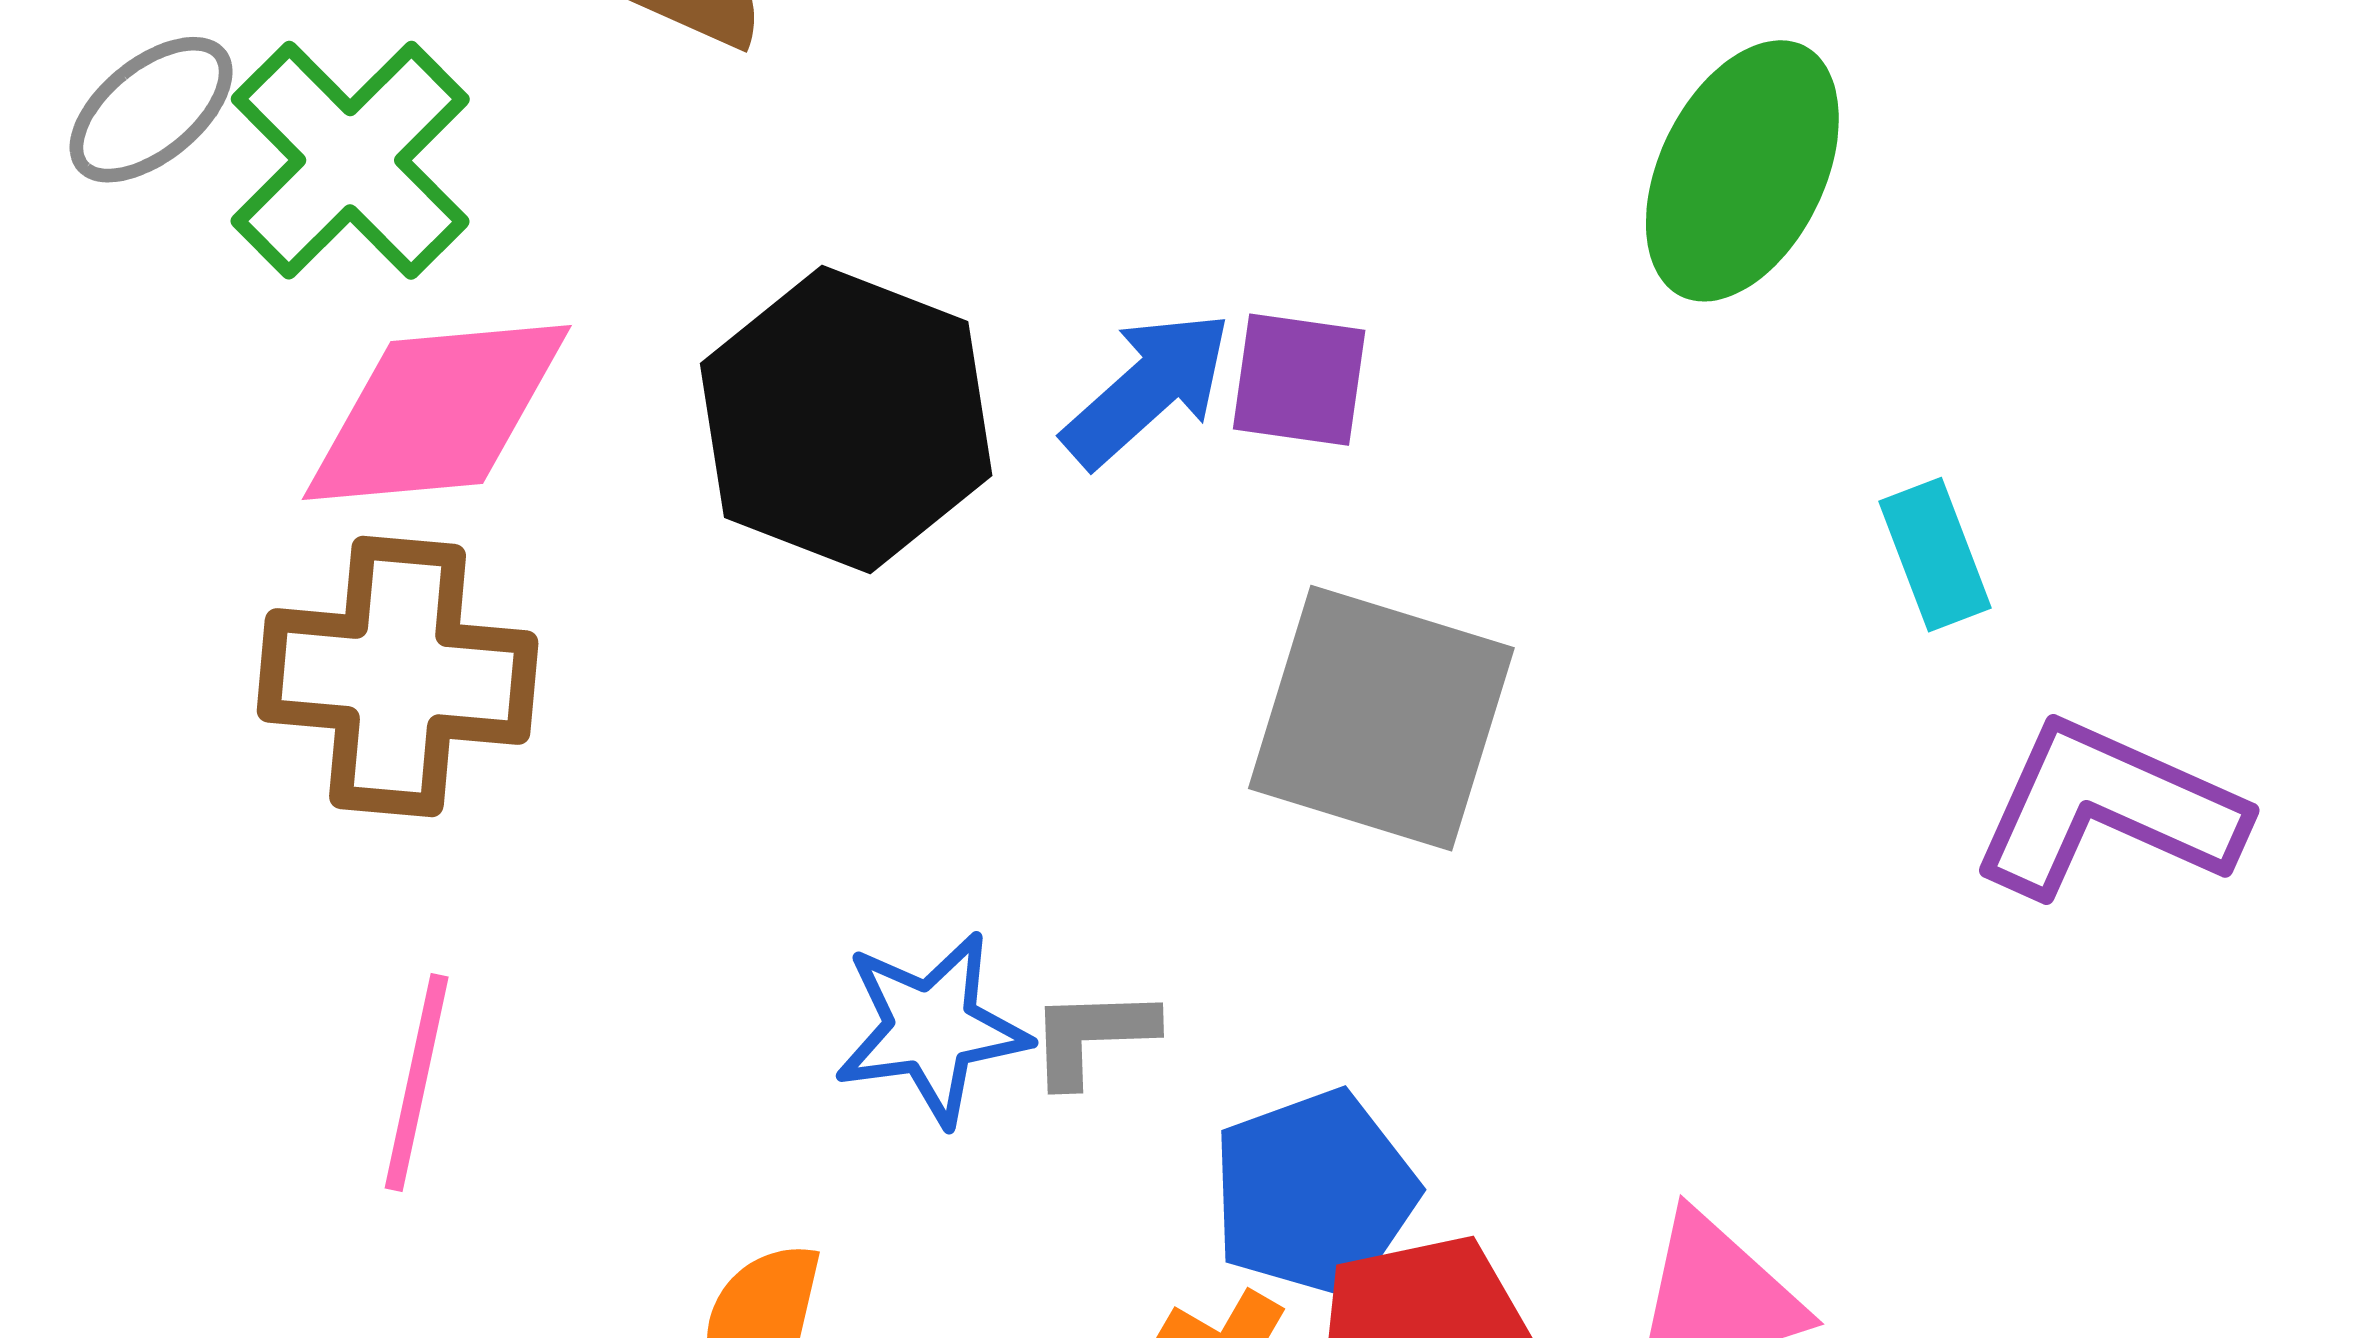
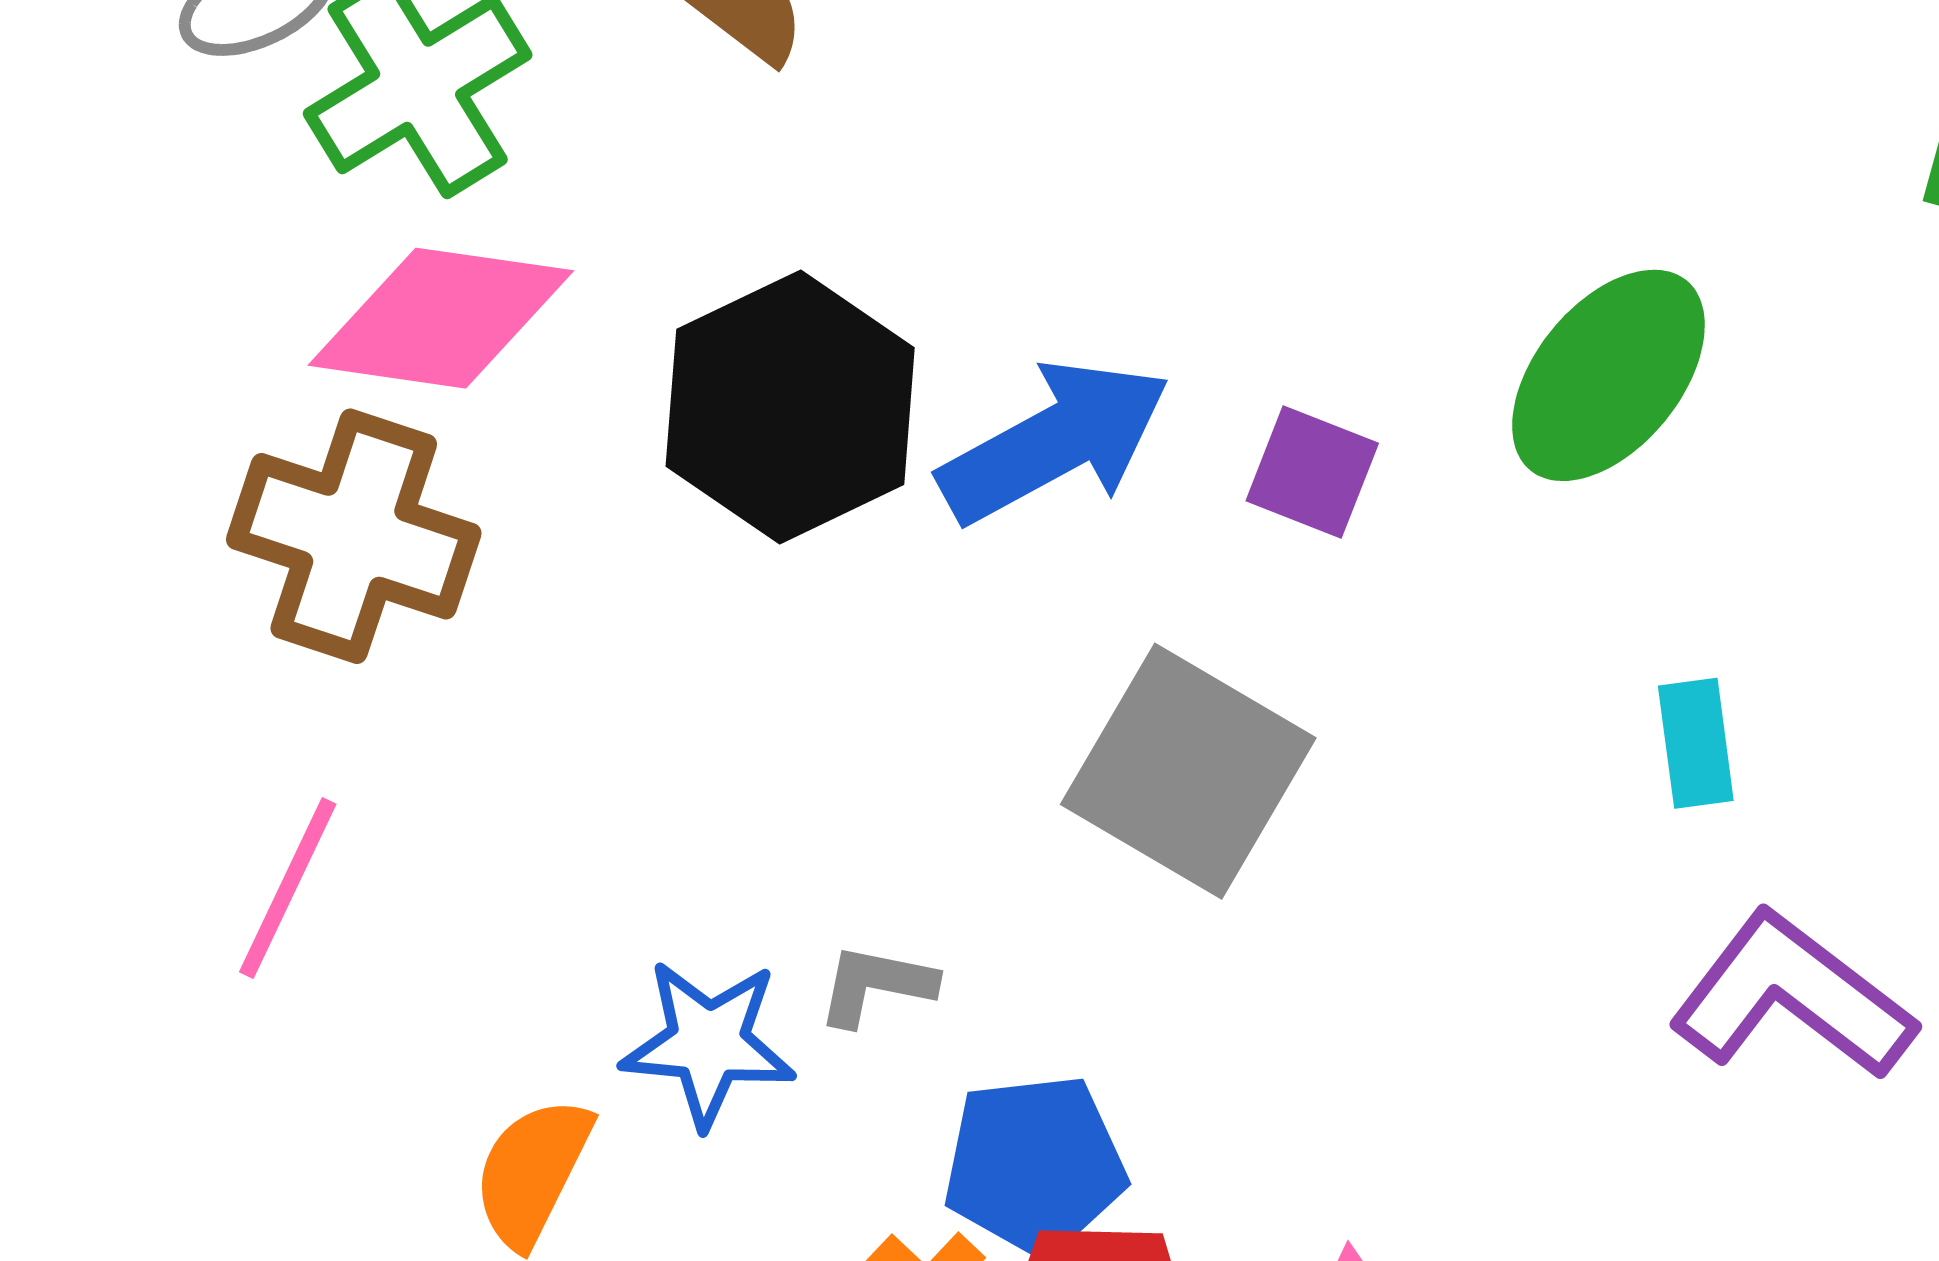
purple square: (1299, 380) -> (1312, 472), moved
blue arrow: (1147, 389) -> (1055, 442), size x1.4
blue star: (932, 1028) -> (708, 1043), moved

